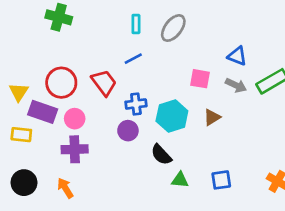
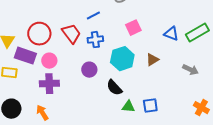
blue triangle: (237, 56) -> (171, 34), moved
pink square: (200, 79) -> (133, 28), moved, turned -35
gray arrow: (236, 85) -> (190, 70), moved
blue cross: (136, 104) -> (95, 40), moved
blue square: (221, 180) -> (150, 106), moved

